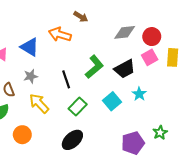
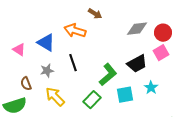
green L-shape: (94, 67) -> (108, 75), moved
black line: (66, 79) -> (73, 63), moved
cyan square: (112, 101) -> (125, 95), turned 30

